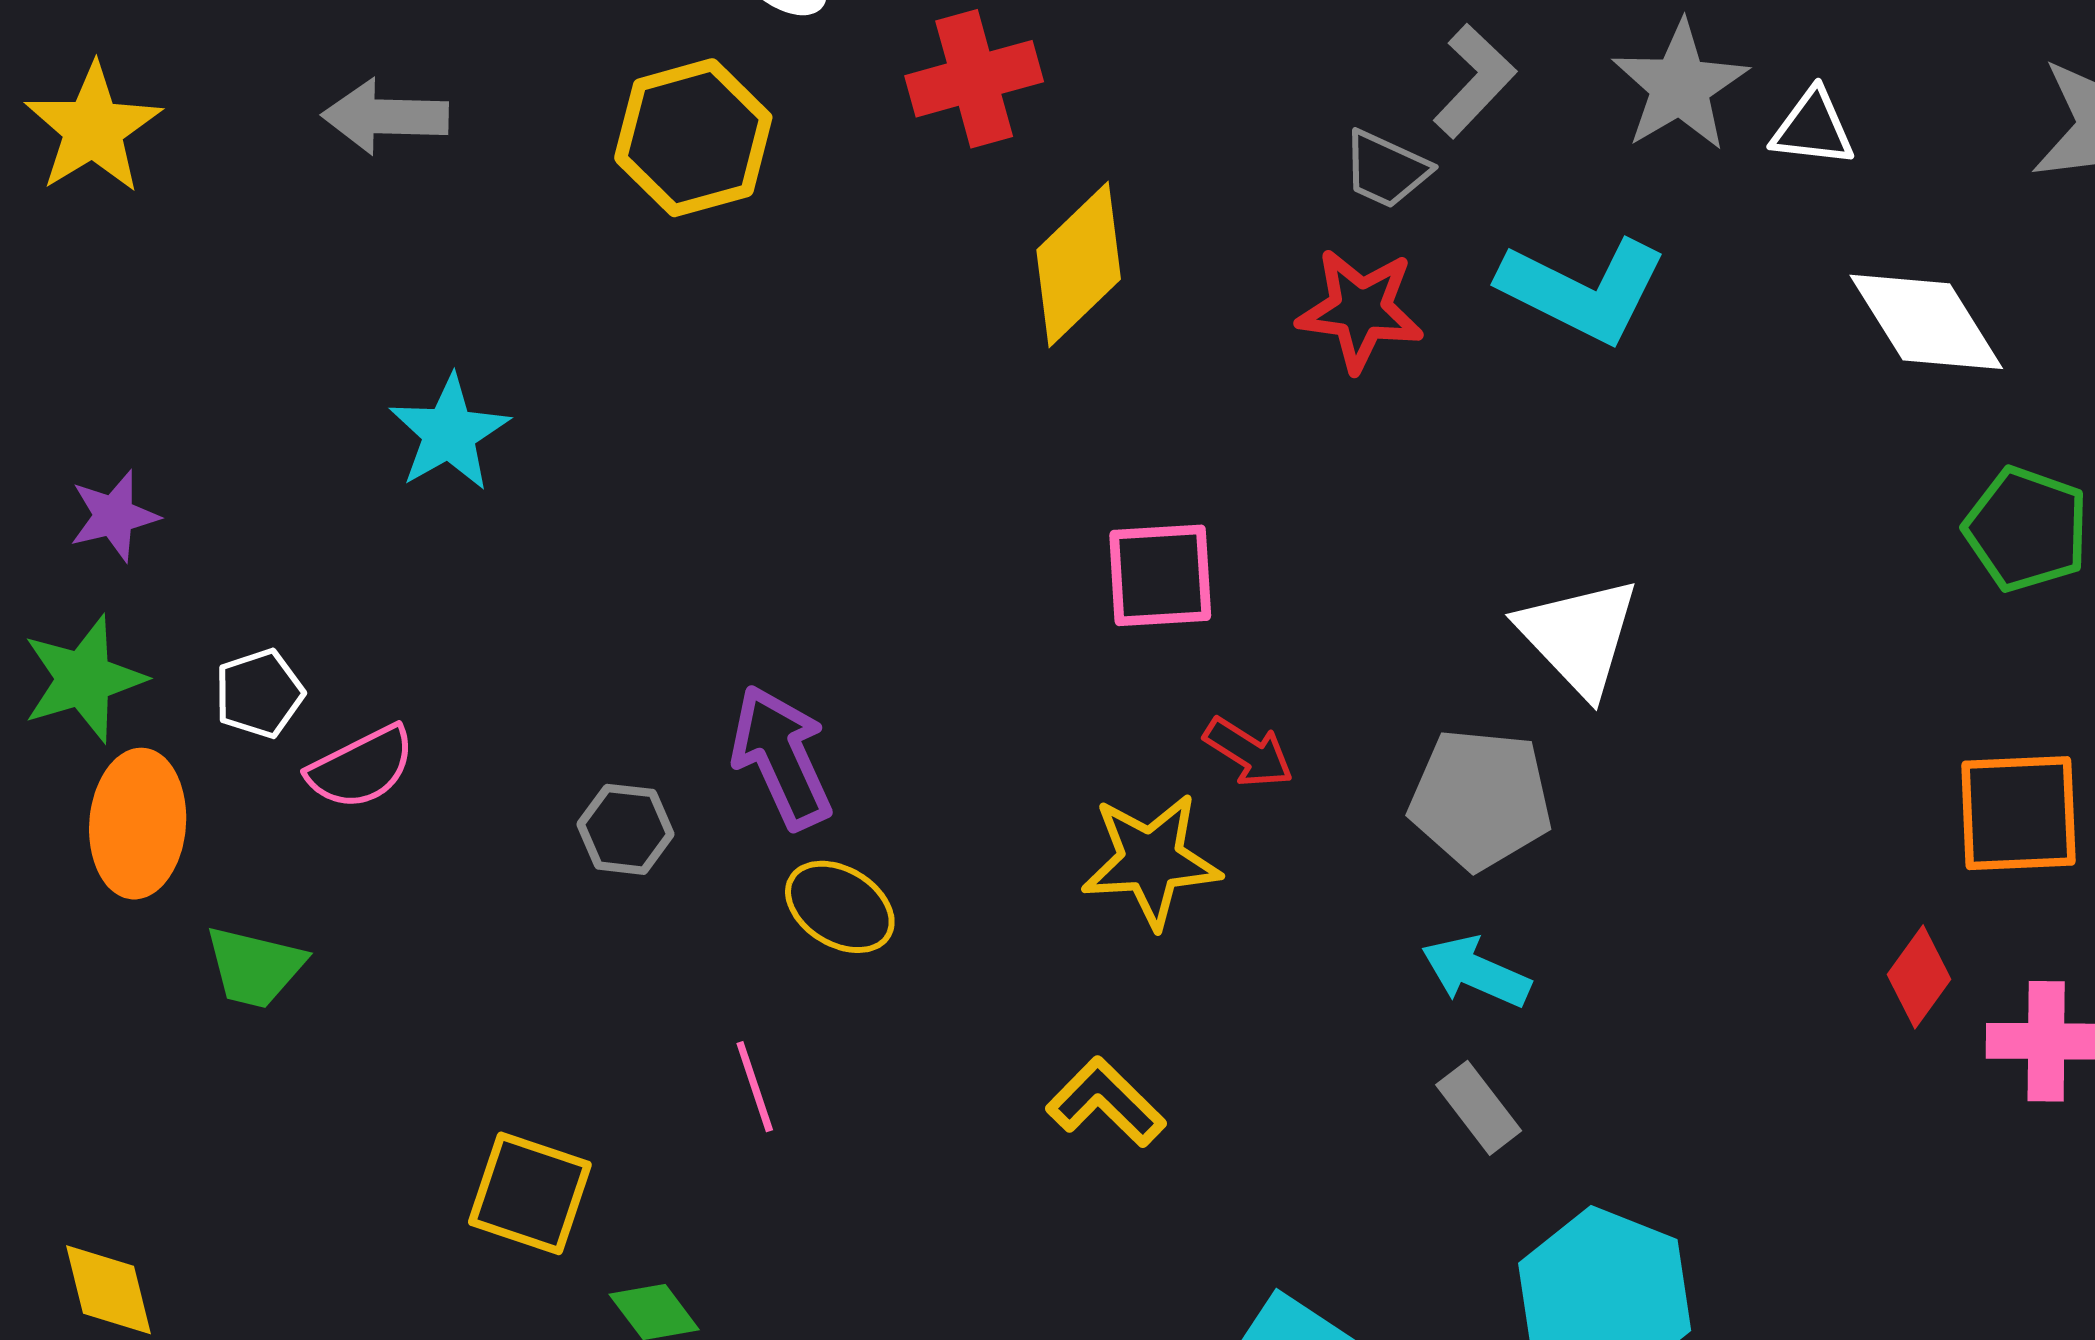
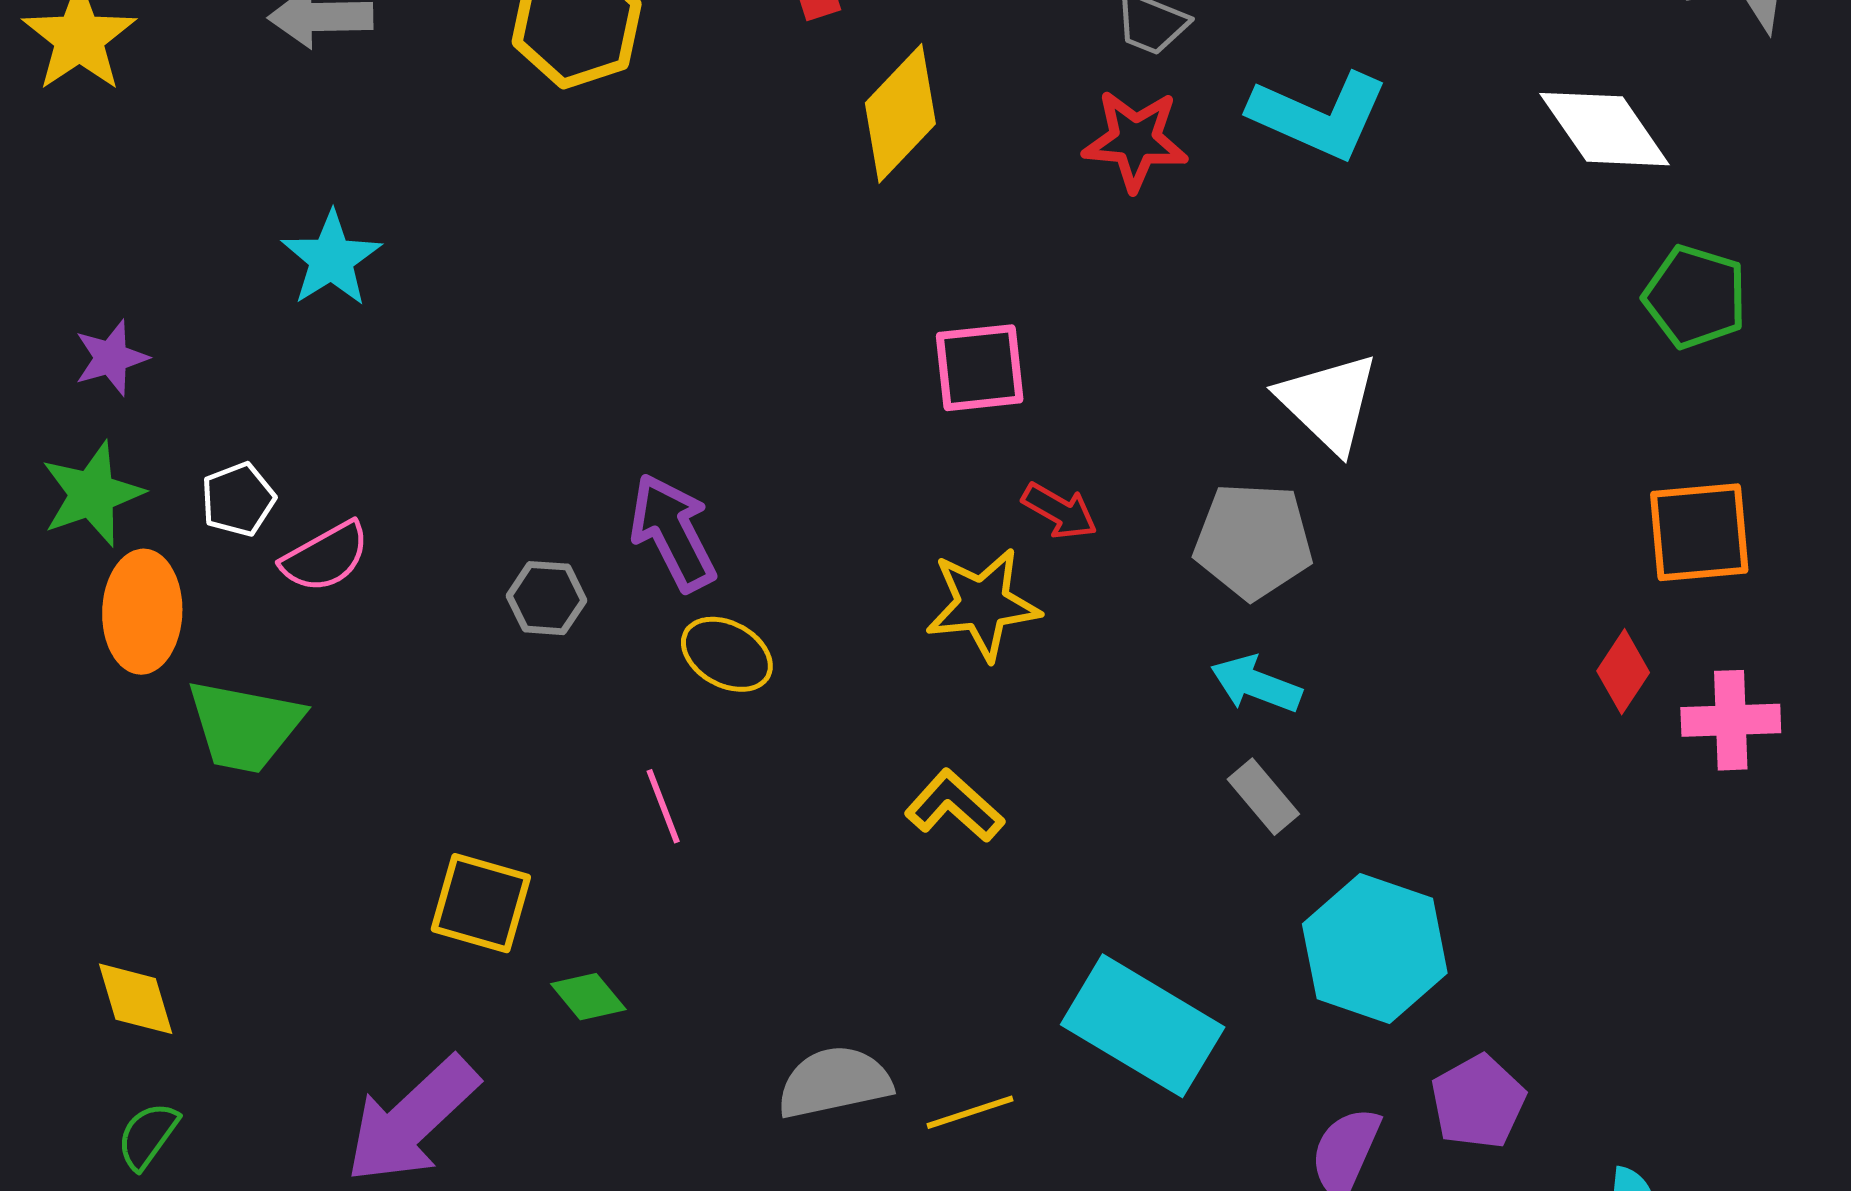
cyan star: (449, 433) -> (331, 259), moved
green trapezoid: (255, 967) -> (245, 726), size x1.4

